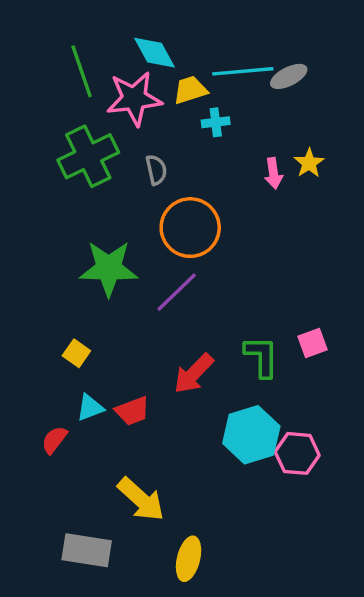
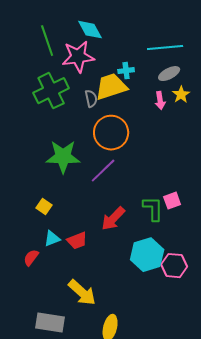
cyan line: (243, 71) -> (165, 48), moved
gray ellipse: (289, 76) -> (169, 74), moved
yellow trapezoid: (190, 90) -> (111, 87), moved, size x1.6
pink square: (312, 343) -> (172, 201), moved

